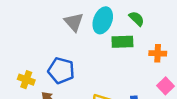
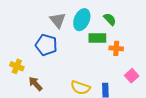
orange cross: (158, 53) -> (116, 48), moved
blue pentagon: (61, 71) -> (46, 45), moved

